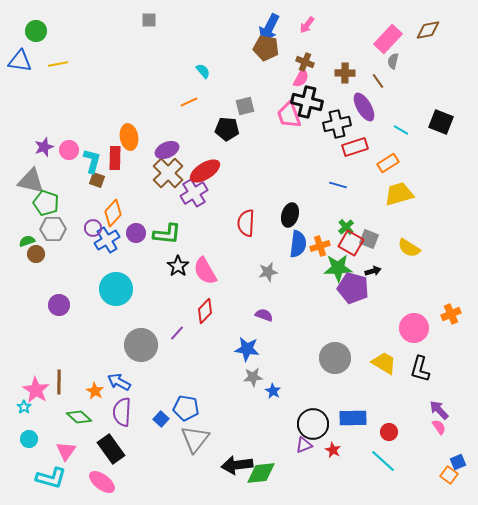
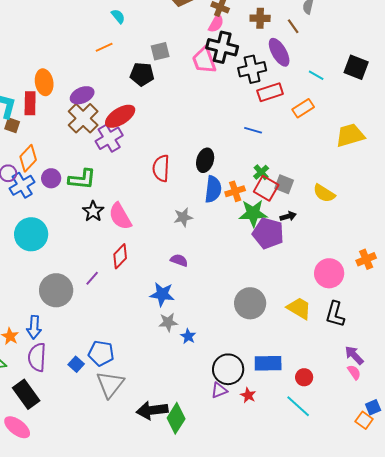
yellow trapezoid: (399, 194) -> (350, 135), moved
blue arrow: (119, 382) -> (34, 327), turned -115
green diamond: (261, 473) -> (176, 418), turned -52

